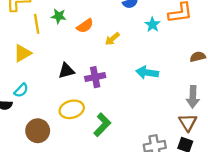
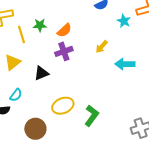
yellow arrow: (112, 39) -> (102, 47), moved
black triangle: (66, 71) -> (41, 73), moved
purple cross: (95, 77) -> (64, 51), moved

